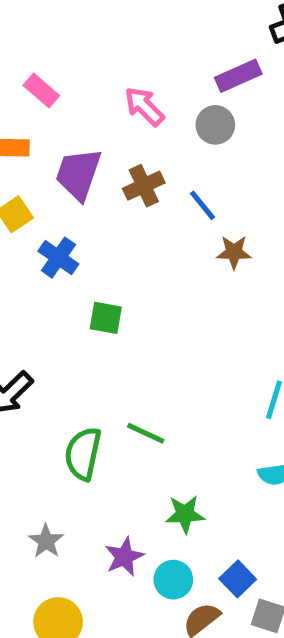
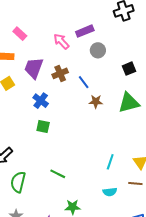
purple rectangle: (238, 76) -> (85, 31), moved
gray circle: (215, 125) -> (98, 50), moved
blue cross: (58, 258) -> (41, 101), moved
green semicircle: (83, 454) -> (18, 182), moved

